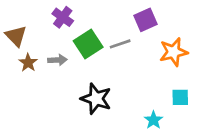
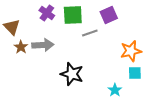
green square: (88, 44) -> (73, 15), moved, turned 30
orange star: (174, 52) -> (131, 51), moved
gray arrow: (57, 60) -> (43, 45), size x1.5

